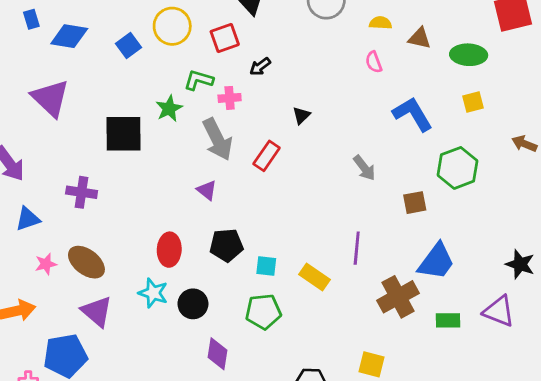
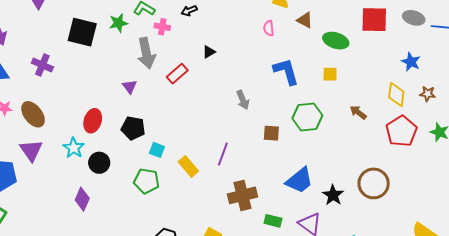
blue trapezoid: (436, 261) -> (299, 180), moved
purple diamond: (217, 354) -> (82, 199), moved

